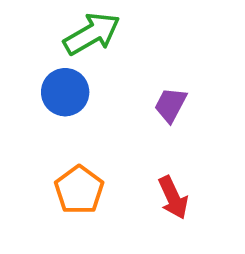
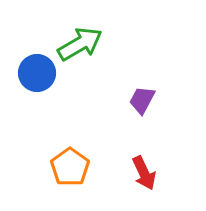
blue circle: (65, 92) -> (37, 73), moved

